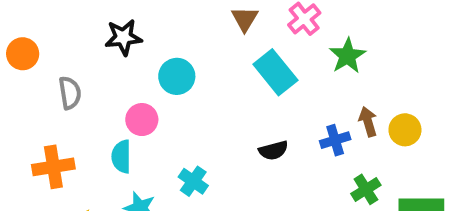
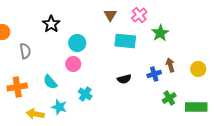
black star: (123, 37) -> (51, 24), turned -30
cyan rectangle: (275, 72) -> (125, 41), turned -45
pink circle: (142, 120) -> (73, 64), moved
yellow circle: (405, 130) -> (198, 69), moved
cyan semicircle: (121, 157) -> (50, 82), turned -42

